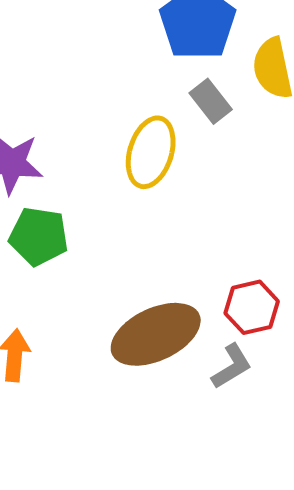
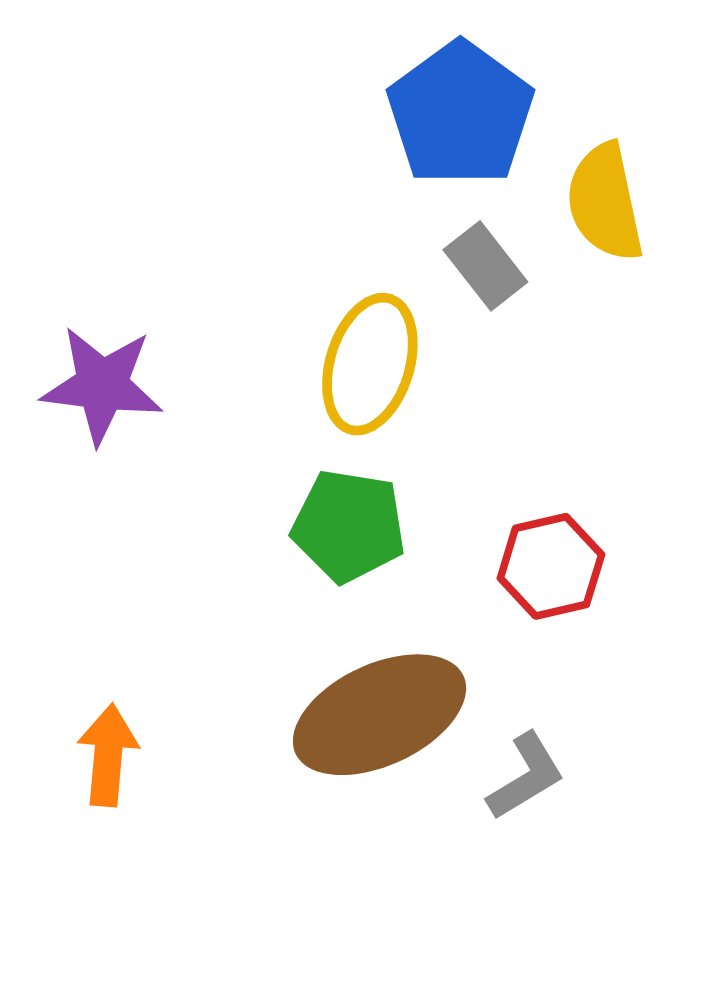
green pentagon: (39, 236) -> (349, 526), moved
red hexagon: (252, 307) -> (551, 566), moved

